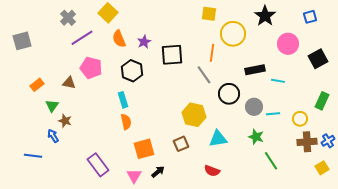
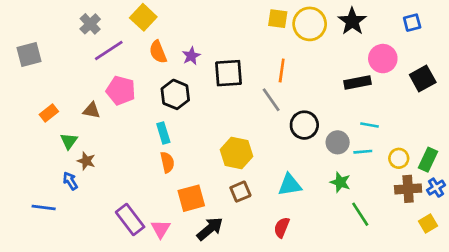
yellow circle: (233, 34) -> (310, 24), moved
black rectangle: (255, 70) -> (358, 82), moved
cyan line: (278, 81) -> (370, 125), moved
green rectangle: (322, 101) -> (428, 160), moved
yellow hexagon: (194, 115) -> (236, 153), moved
red semicircle: (212, 171) -> (282, 227), turned 91
black arrow: (158, 172) -> (210, 229), size x1.5
pink triangle: (134, 176) -> (161, 229), moved

